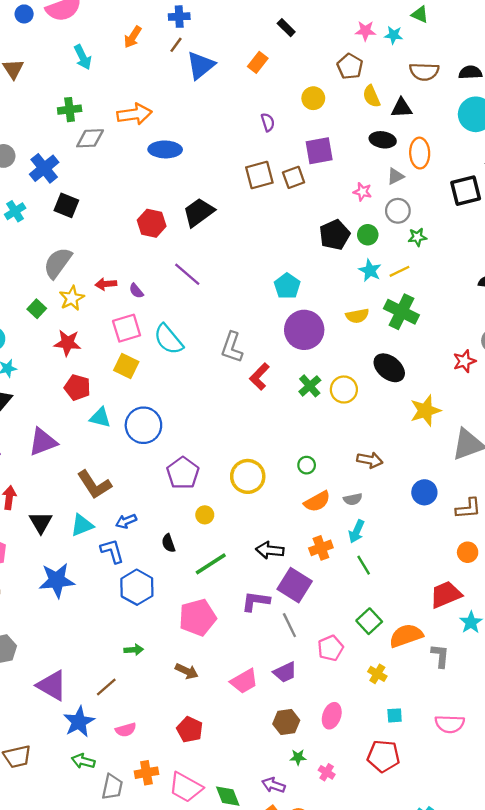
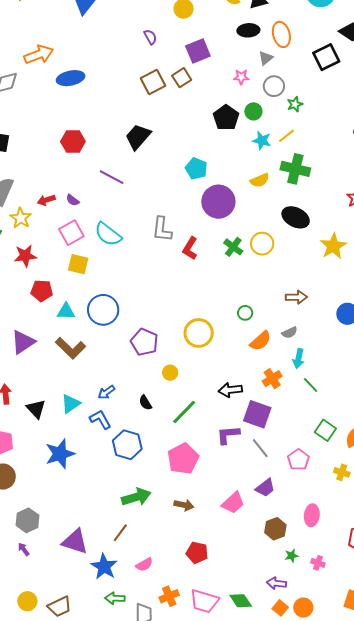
black trapezoid: (199, 212) -> (138, 137), moved
brown L-shape: (94, 485) -> (70, 348), moved
green arrow: (134, 650) -> (136, 497), size x1.8

